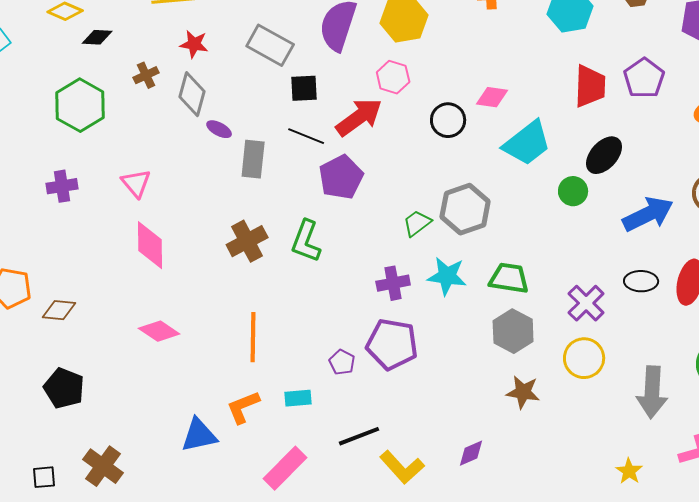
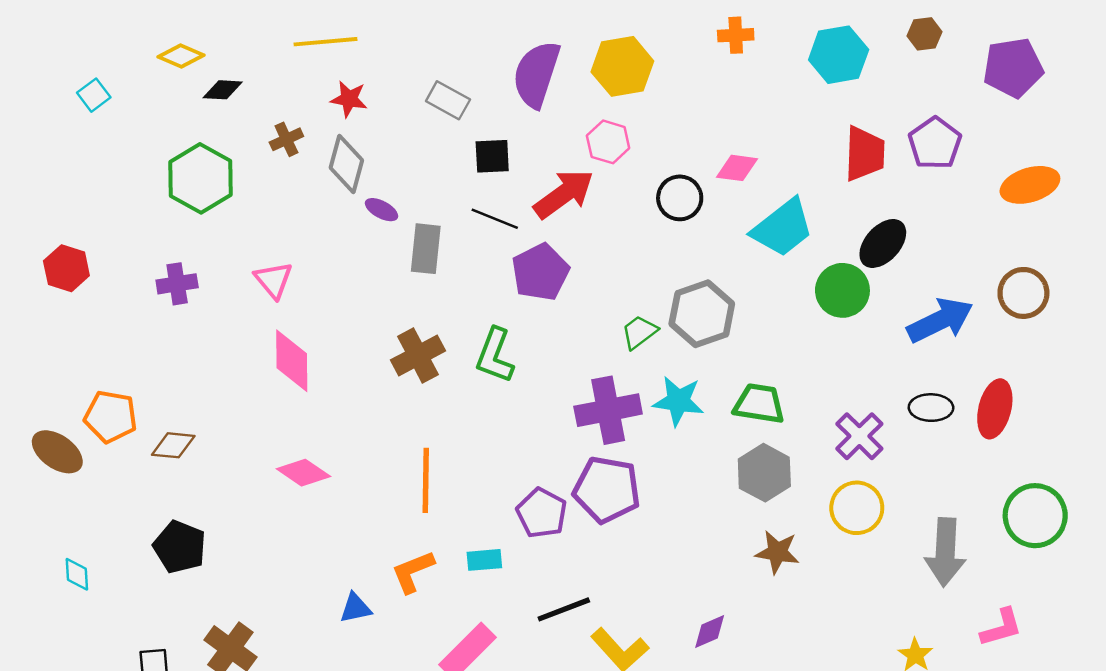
gray rectangle: (270, 45) -> (448, 100), size x0.7
green circle: (573, 191) -> (842, 290), size x1.4
purple cross: (393, 283) -> (608, 410), size x1.5
purple pentagon: (342, 362) -> (542, 513), size x1.5
blue triangle: (199, 435) -> (355, 608), size x0.7

